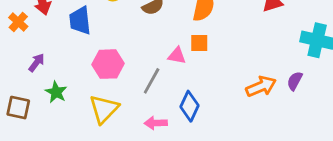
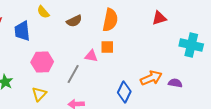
purple semicircle: (295, 81) -> (175, 83), moved, turned 72
blue diamond: (189, 106) -> (124, 92), moved
yellow triangle: (104, 109) -> (39, 94), size x0.7

